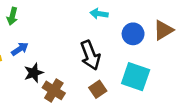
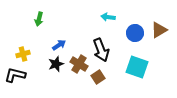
blue arrow: (20, 49) -> (59, 45), moved
brown square: (98, 89) -> (98, 77), moved
brown cross: (54, 90) -> (79, 64), moved

